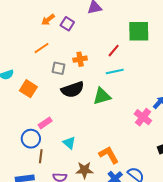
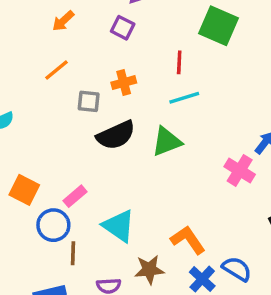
purple square: (67, 24) -> (123, 28), moved
green square: (139, 31) -> (219, 26), turned 30
red line: (114, 51) -> (179, 62), turned -32
orange square: (28, 89) -> (24, 190), moved
cyan triangle: (69, 143) -> (119, 226), size x1.5

